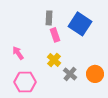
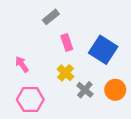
gray rectangle: (49, 18) -> (51, 17), moved, turned 48
blue square: (80, 24) -> (103, 50), moved

